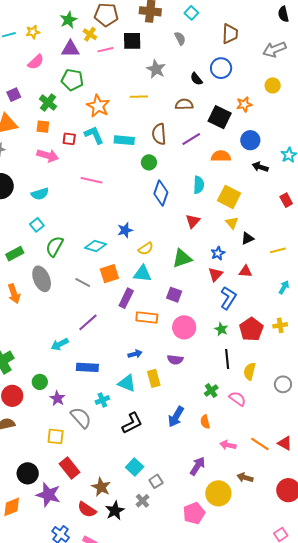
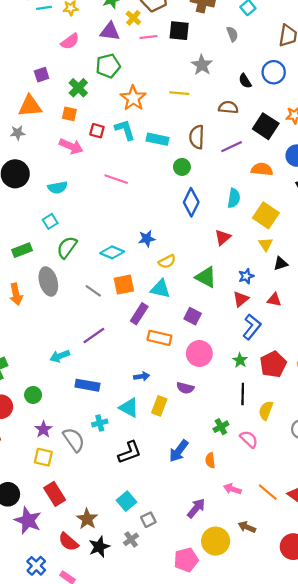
green pentagon: (72, 80) -> (108, 66), turned -30
green triangle: (182, 258) -> (206, 277), turned 40
yellow rectangle: (154, 378) -> (159, 406), turned 30
purple star: (57, 398) -> (43, 429), moved

